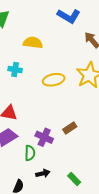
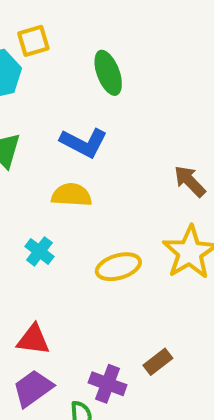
blue L-shape: (69, 16) -> (84, 143), moved
cyan cross: (15, 70) -> (39, 251), turned 32

